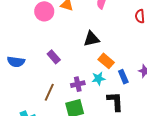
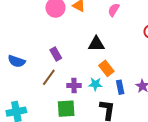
blue semicircle: (16, 62) -> (17, 61), moved
brown line: (49, 92) -> (49, 77), moved

